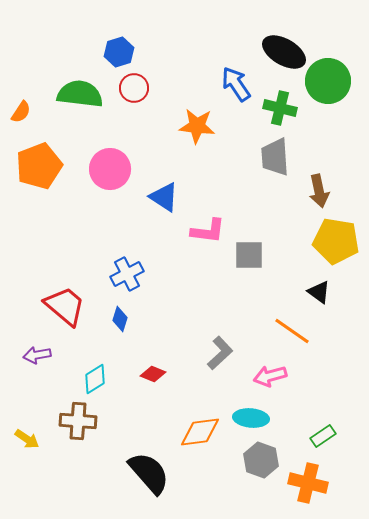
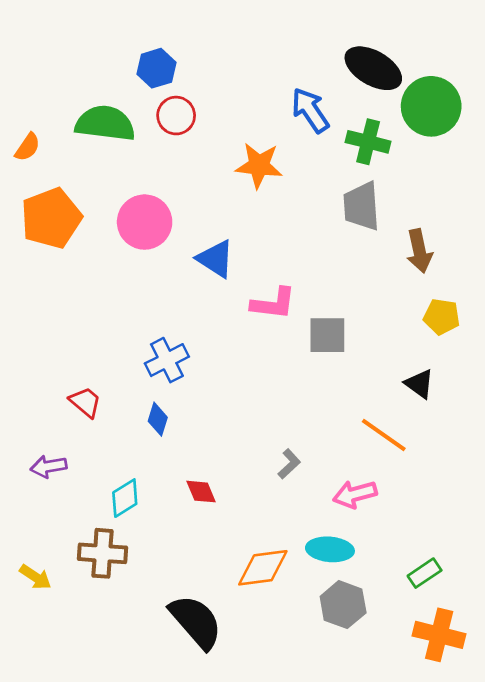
yellow pentagon: (336, 241) -> (442, 317), size x0.6
red trapezoid: (65, 306) -> (85, 402), size x0.6
gray L-shape: (220, 353) -> (289, 464), size x0.7
red diamond: (153, 374) -> (201, 492), turned 45
orange cross: (308, 483) -> (439, 635), moved

